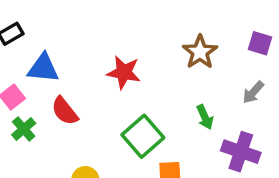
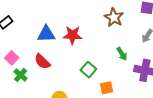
blue triangle: (43, 68) -> (46, 34), moved
green square: (143, 136) -> (88, 70), size x0.7

